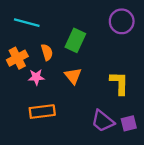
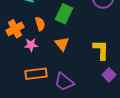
purple trapezoid: (103, 121) -> (64, 82), moved
purple square: (129, 123) -> (109, 75), moved, turned -32

